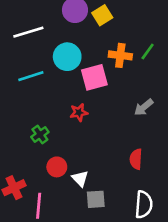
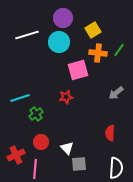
yellow square: (102, 15) -> (93, 30), moved
cyan circle: (67, 57) -> (59, 42), moved
cyan line: (31, 76) -> (20, 98), moved
red circle: (57, 167) -> (41, 142), moved

